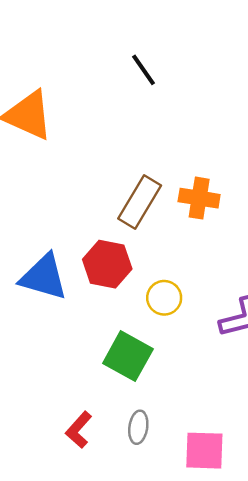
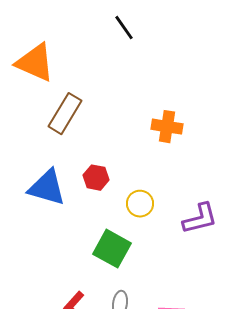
brown rectangle: (140, 202) -> (65, 114), moved
red hexagon: (107, 264) -> (96, 178), size x0.7

